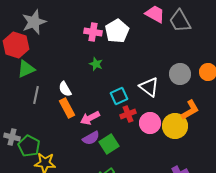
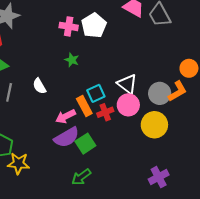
gray circle: (180, 74) -> (160, 93), moved
orange rectangle: (67, 108) -> (84, 106), moved
orange L-shape: (190, 110) -> (177, 91), moved
pink circle: (150, 123) -> (128, 105), moved
purple semicircle: (91, 138) -> (67, 137), size x1.4

